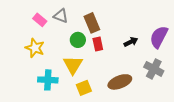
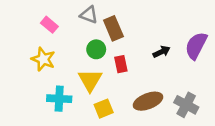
gray triangle: (61, 16) -> (89, 15), moved
red rectangle: (98, 44) -> (121, 64), moved
gray cross: (154, 69) -> (186, 105), moved

